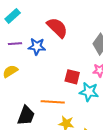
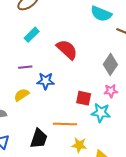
cyan rectangle: (13, 16) -> (32, 35), moved
blue star: (37, 46) -> (46, 81), moved

